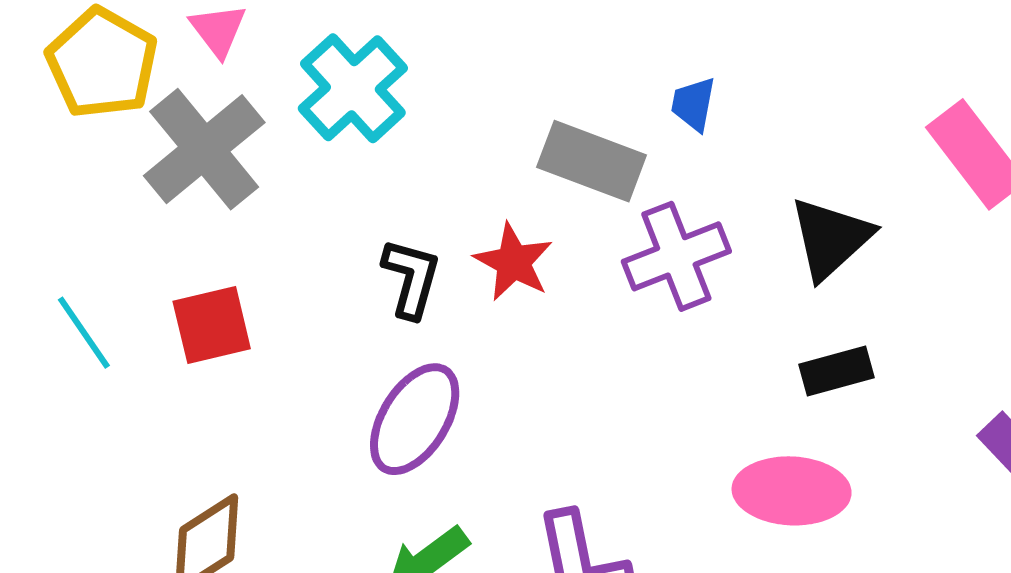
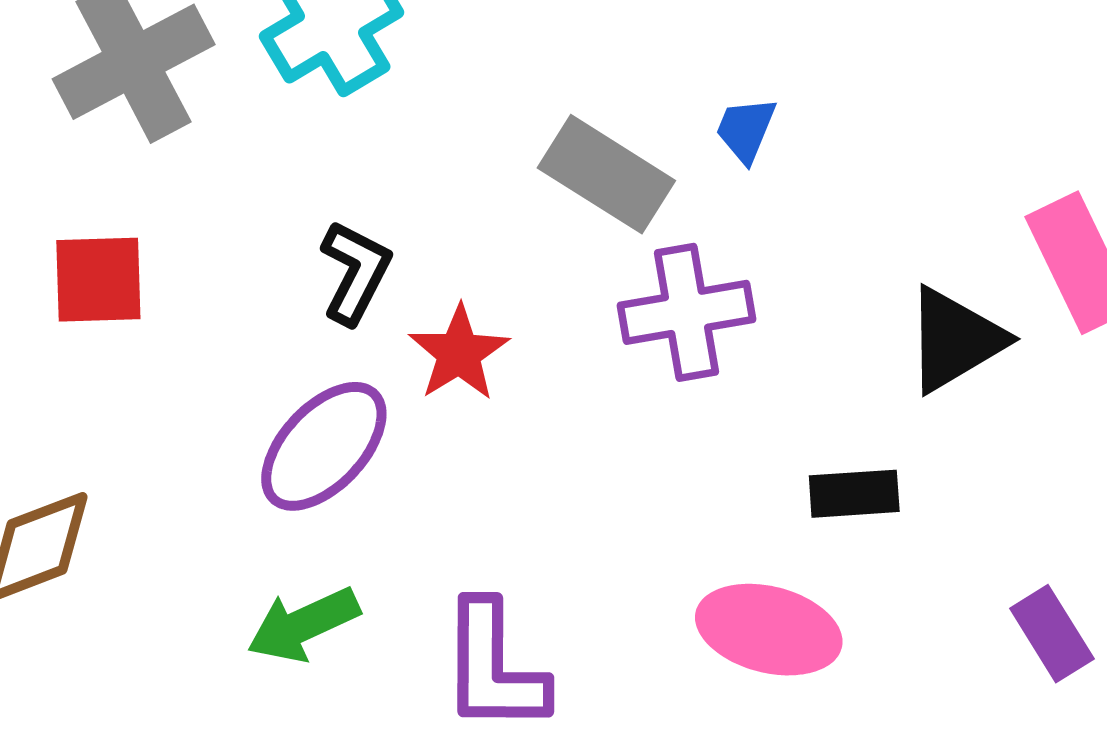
black triangle: (831, 238) -> (955, 340), moved
red star: (513, 262) -> (459, 353), moved

